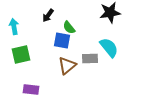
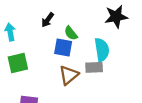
cyan semicircle: (109, 48) -> (102, 50), moved, turned 30

